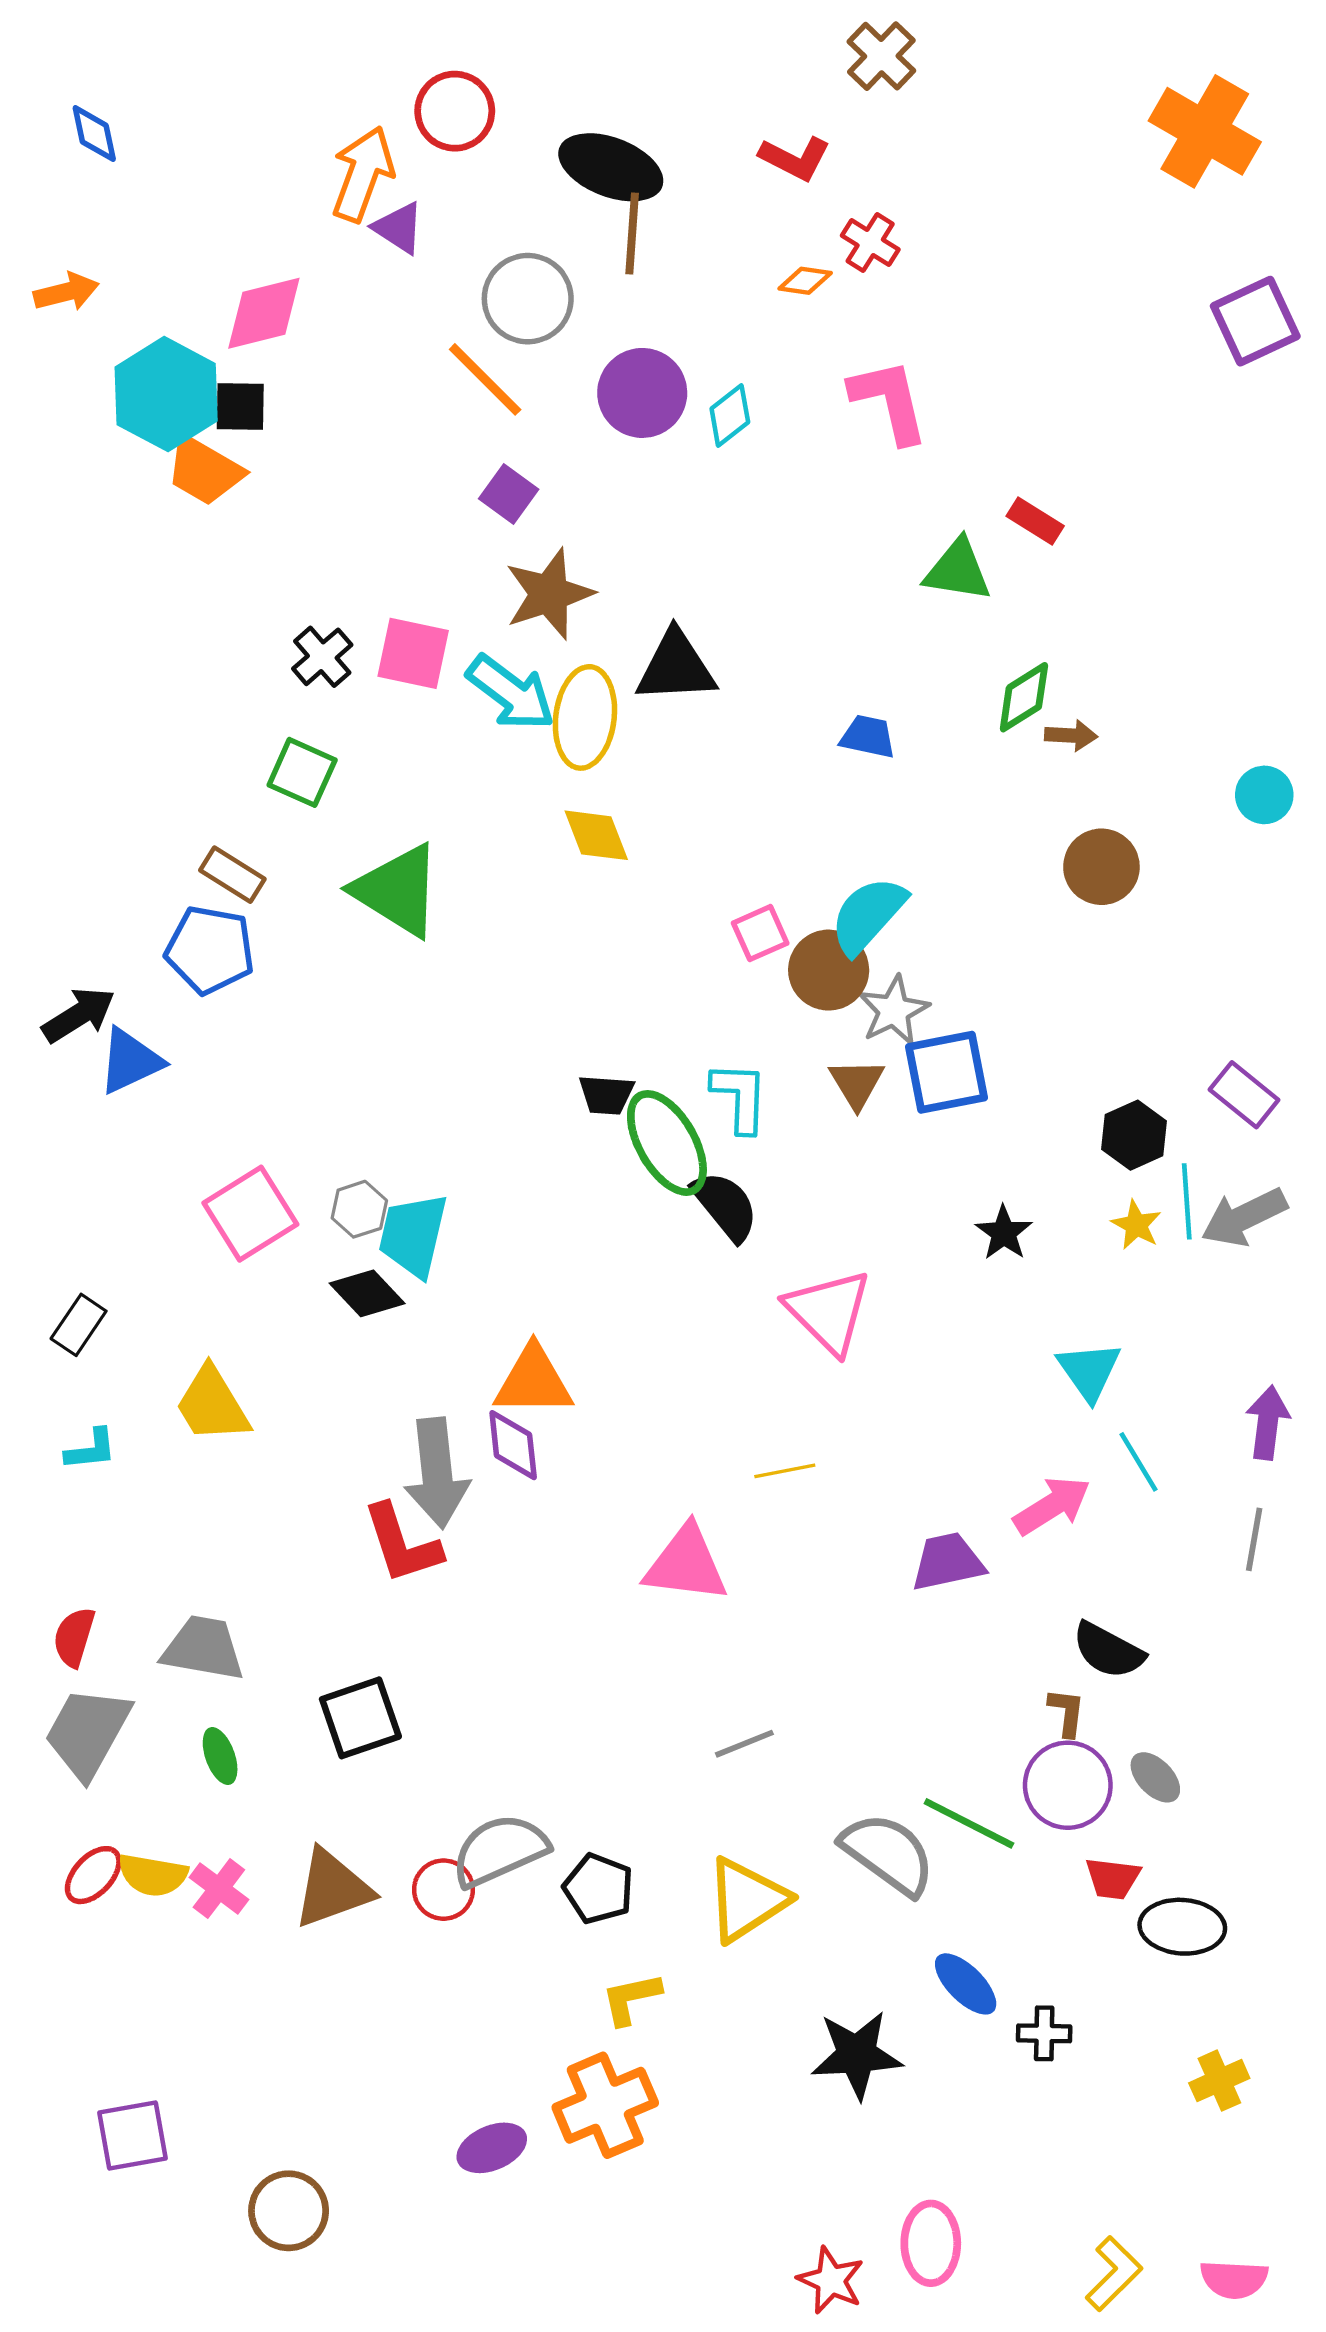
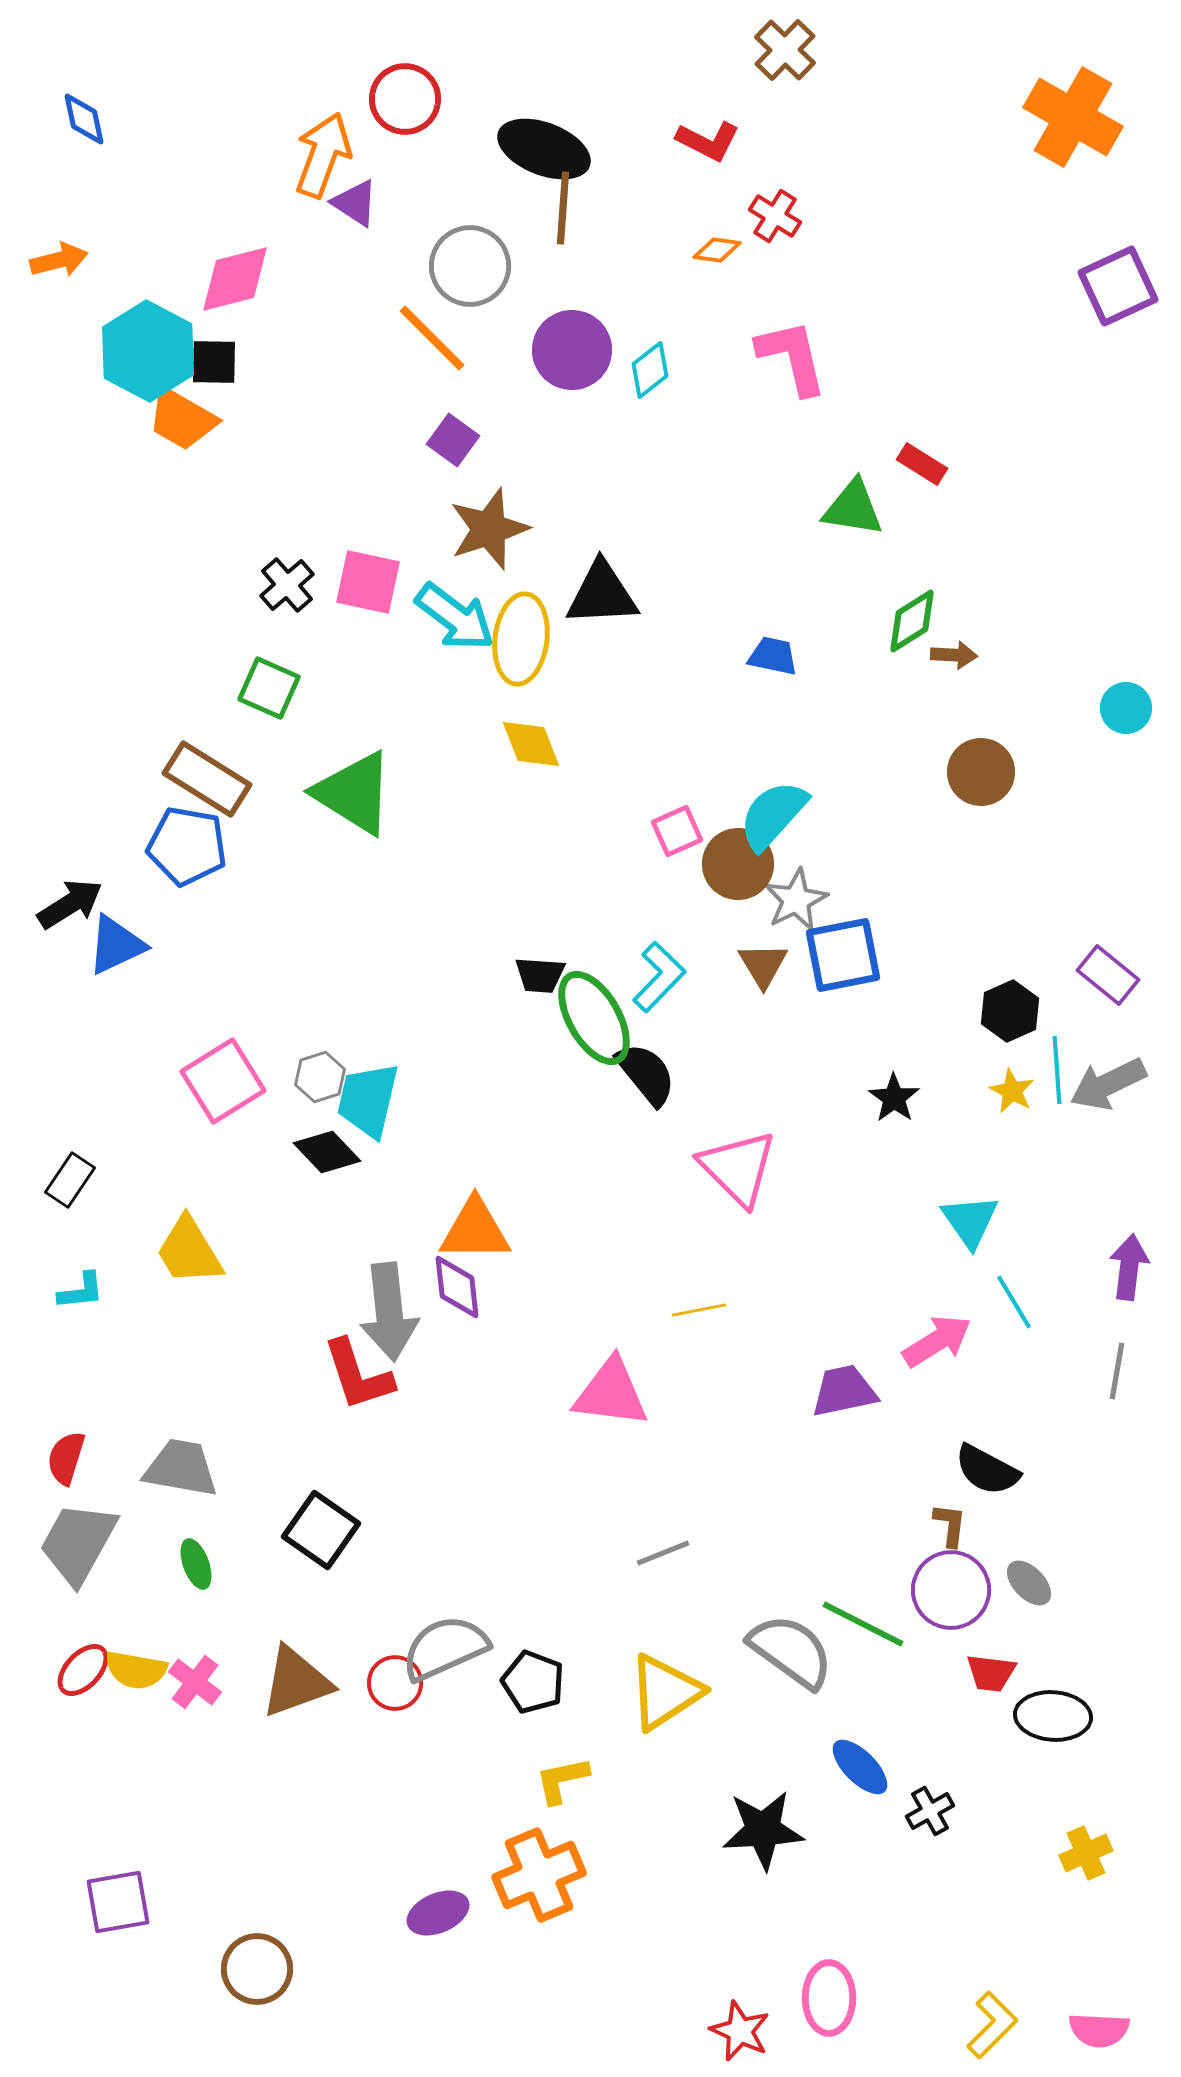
brown rectangle: (232, 875) -> (207, 779), size x1.5
cyan L-shape: (740, 1097) -> (659, 977), turned 42
black square: (360, 1718) -> (321, 1530), turned -36
black cross: (1044, 2033) -> (930, 1811), turned -30

